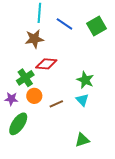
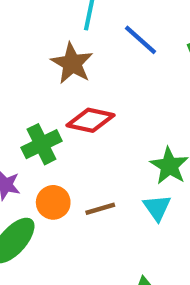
brown star: (34, 39) -> (72, 63), turned 30
orange circle: (34, 96) -> (53, 202), moved

